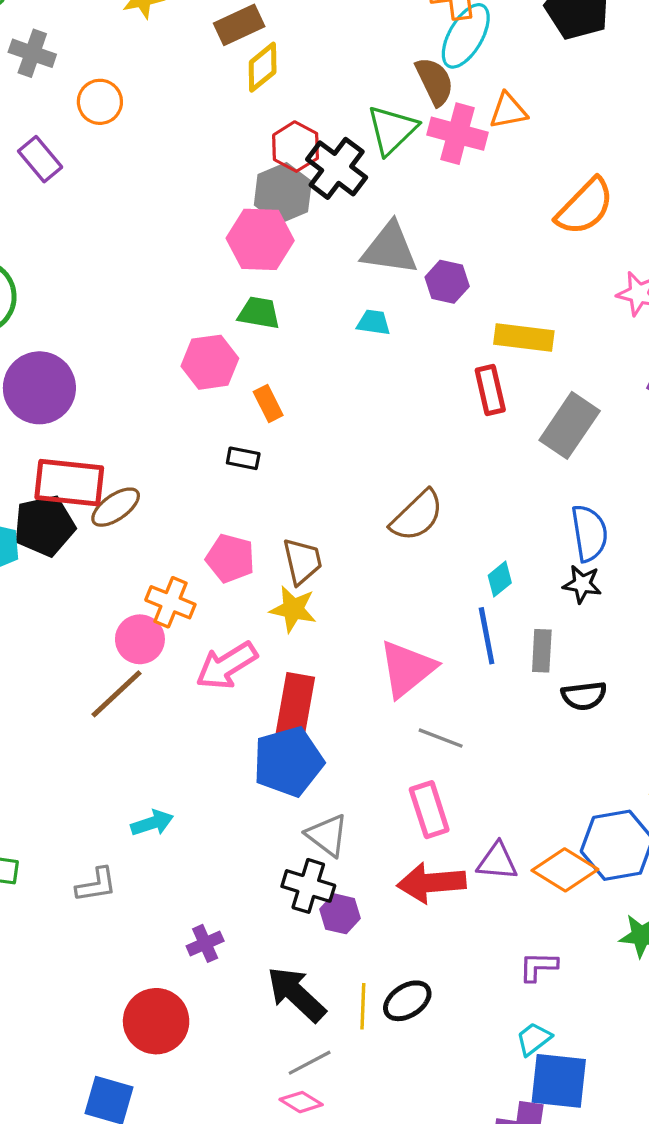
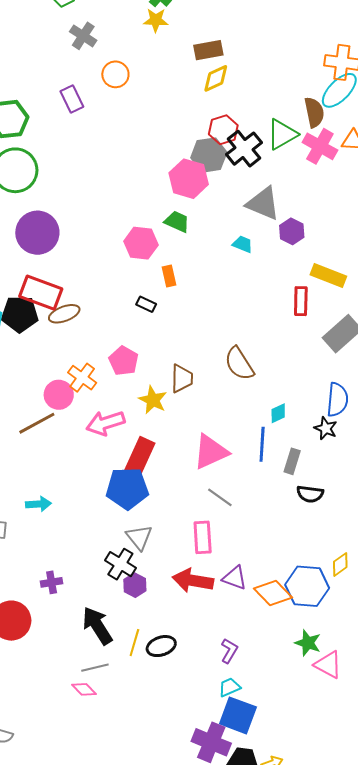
brown semicircle: (417, 516) -> (239, 364), turned 87
brown trapezoid: (302, 561) -> (182, 378), moved
purple L-shape: (538, 967) -> (229, 651), moved, turned 105

